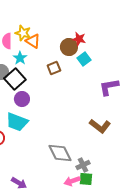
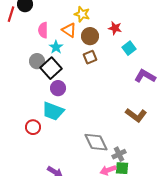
yellow star: (23, 33) -> (82, 14), moved
brown circle: (69, 47) -> (90, 36), moved
cyan square: (84, 59) -> (129, 48), moved
purple L-shape: (109, 87) -> (145, 76), turned 40

